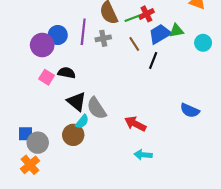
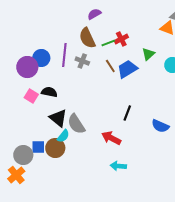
green triangle: (176, 31) -> (148, 54), turned -32
blue trapezoid: (160, 34) -> (127, 69), moved
gray cross: (103, 38) -> (82, 61), turned 32
black line: (153, 61) -> (127, 113), moved
blue square: (26, 134) -> (38, 147), moved

